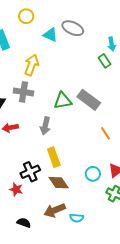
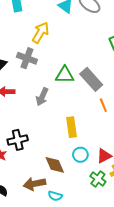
orange line: (105, 133) -> (103, 105), moved
yellow rectangle: (54, 157) -> (71, 127), moved
brown diamond: (59, 183) -> (55, 165), moved

